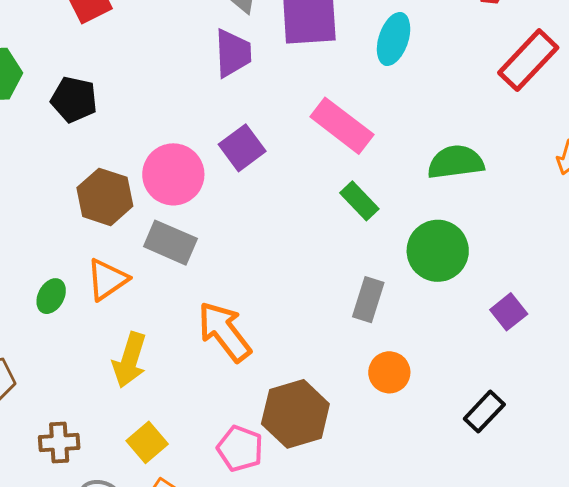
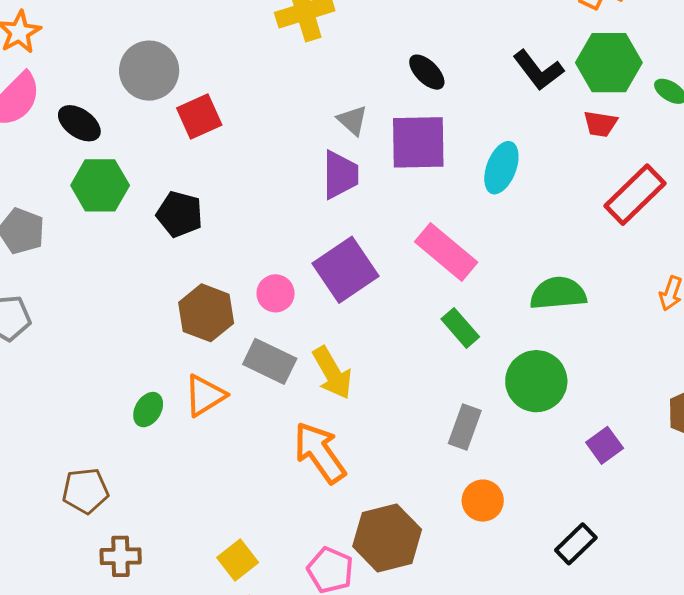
purple square: (242, 148) -> (345, 270), size x1.4
pink circle: (173, 174) -> (276, 293), size x0.6
yellow arrow: (130, 360) -> (332, 373), moved, turned -50
brown cross: (59, 443) -> (121, 556), moved

